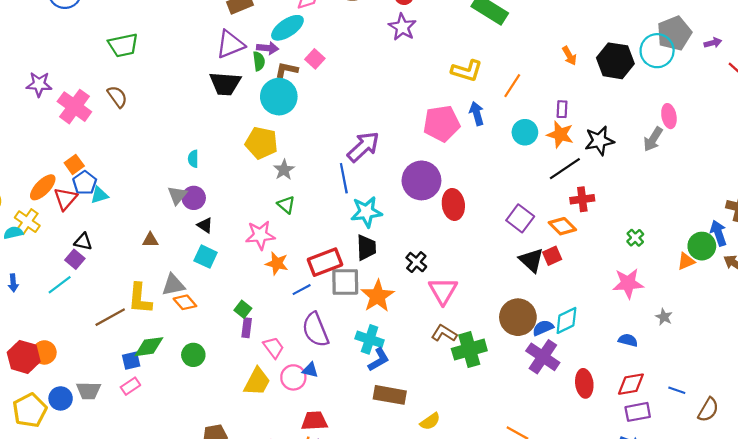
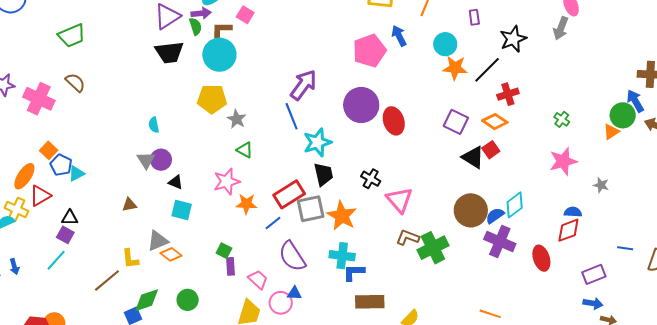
orange star: (560, 134) -> (455, 68), moved
red triangle: (65, 199) -> (40, 196), moved, turned 30
yellow L-shape: (140, 299) -> (130, 259), size x0.7
blue L-shape: (379, 360) -> (354, 272), turned -140
red diamond: (631, 384) -> (568, 230), moved

